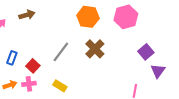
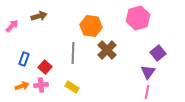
orange hexagon: (88, 17) -> (91, 26), moved
gray line: (61, 52) -> (73, 53), turned -35
purple triangle: (158, 71) -> (148, 72), moved

